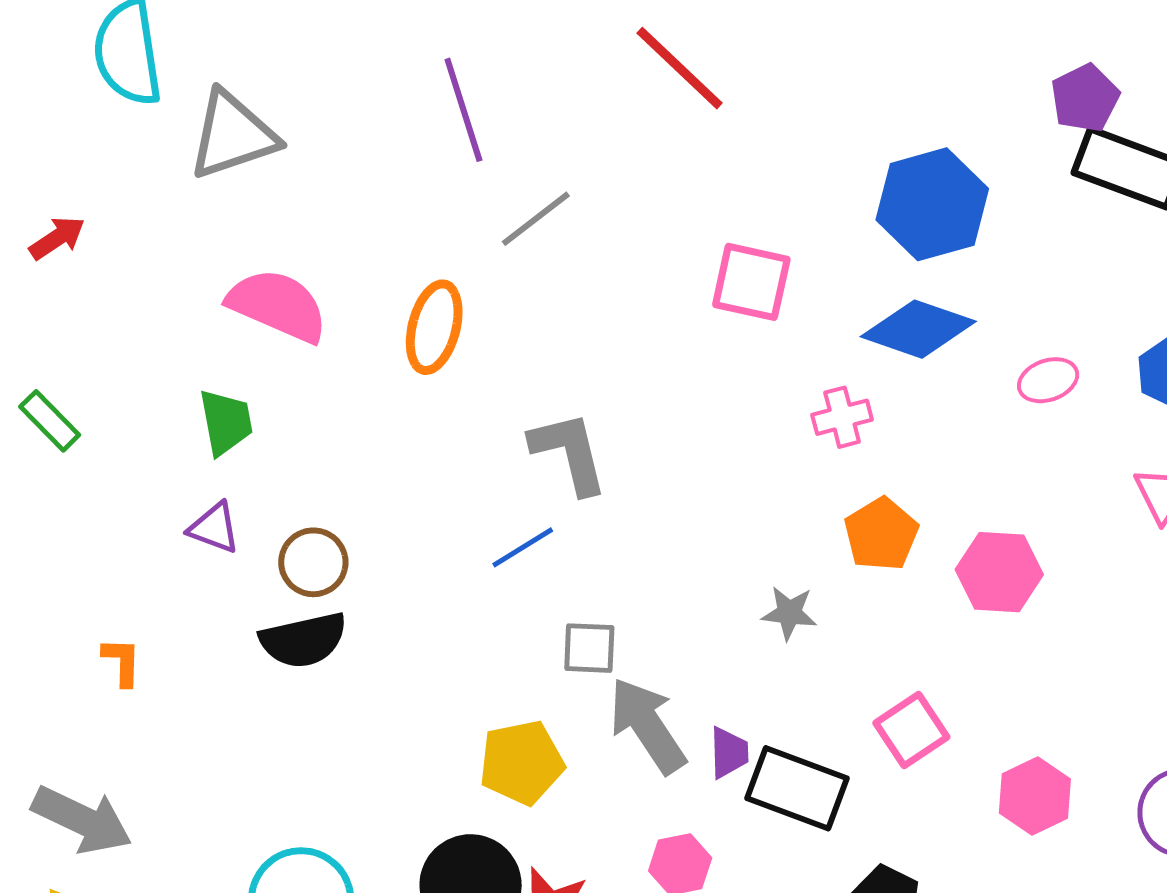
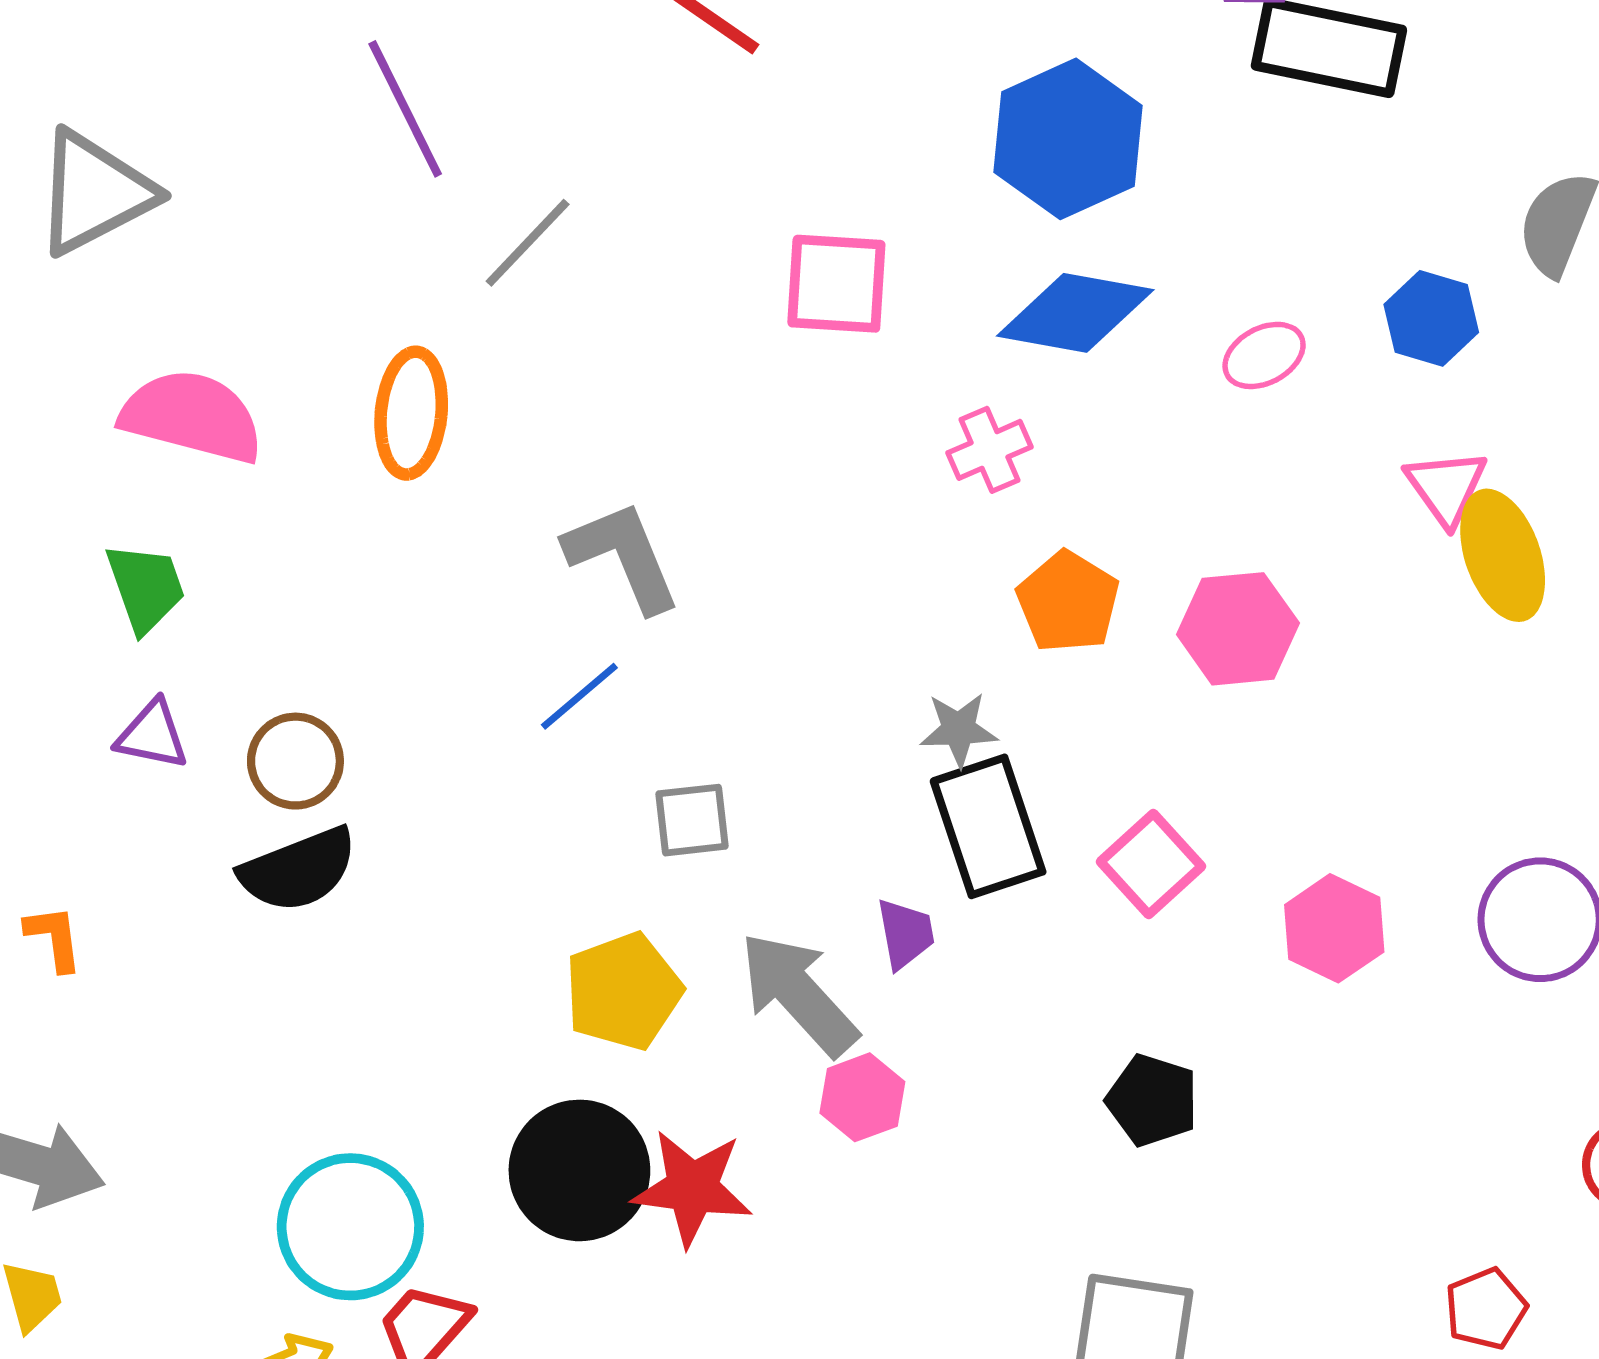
gray arrow: (647, 726) -> (799, 994), moved
black rectangle: (797, 788) -> (988, 826), moved, turned 60

